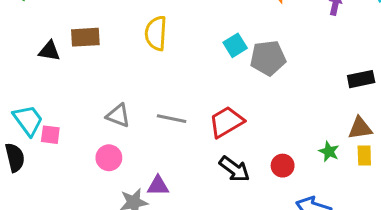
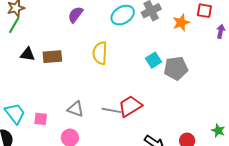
black triangle: (49, 51) -> (28, 54), moved
red trapezoid: (226, 122) -> (130, 106), moved
pink square: (50, 135) -> (41, 119), moved

